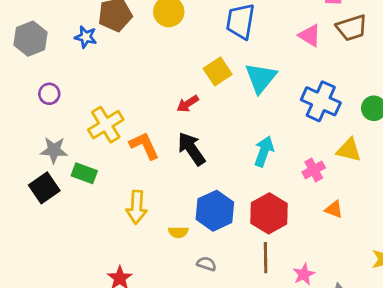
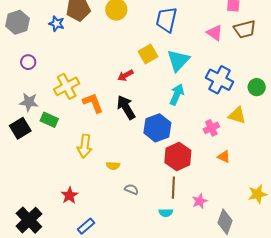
cyan arrow: (264, 151) -> (177, 94), moved
blue hexagon: (215, 211) -> (157, 128), moved

